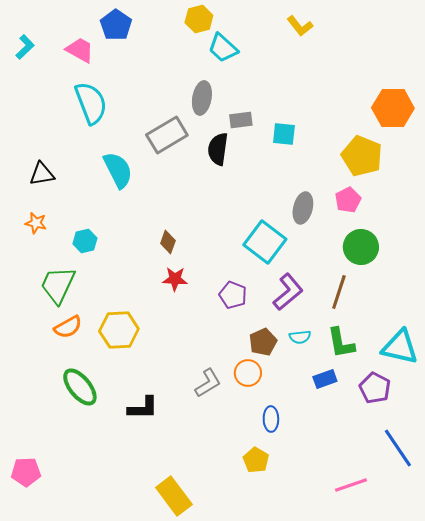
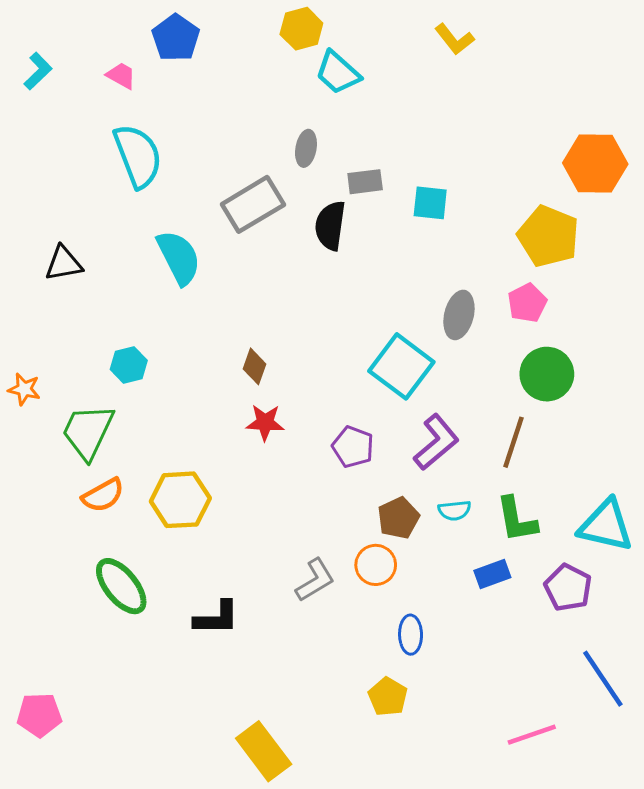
pink trapezoid: (80, 50) -> (121, 76), size x0.7
gray ellipse: (202, 98) -> (306, 148), size x0.7
orange star: (36, 223) -> (24, 389), moved

